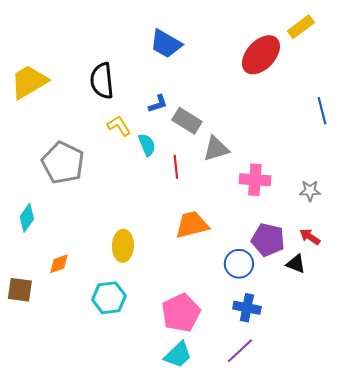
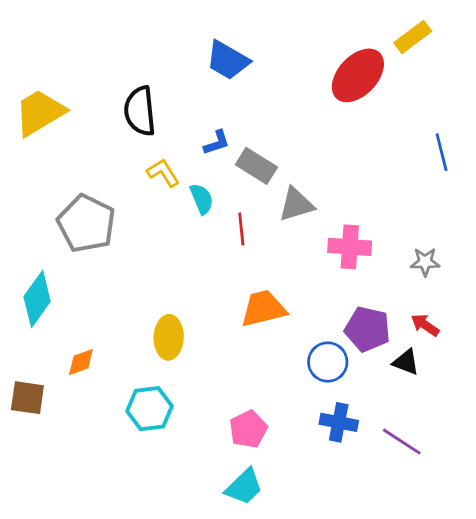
cyan diamond: (27, 218) -> (37, 299), size x1.4
pink pentagon: (181, 313) -> (248, 429), size x0.7
purple line: (240, 351) -> (402, 442), moved, turned 76

